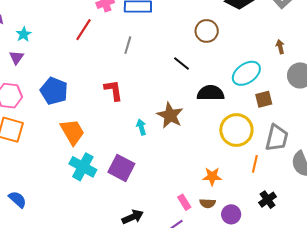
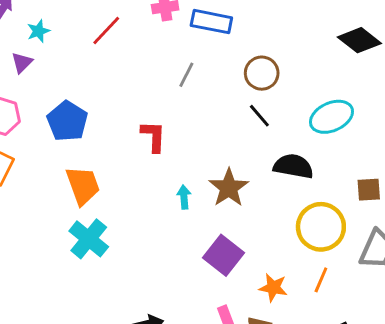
red line: (83, 30) -> (106, 30), moved
brown circle: (207, 31) -> (262, 73), moved
cyan ellipse: (246, 73) -> (331, 117), moved
orange line: (255, 164) -> (321, 280), moved
purple square: (121, 168) -> (223, 255), moved

